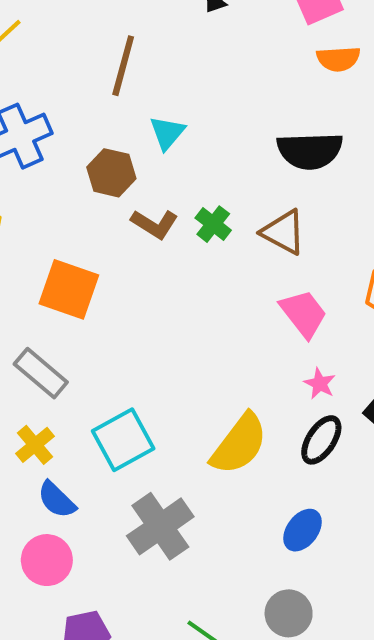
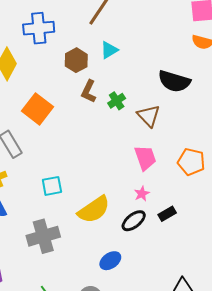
brown L-shape: (155, 224) -> (89, 91), turned 65
cyan square: (123, 440) -> (52, 186), moved, size x0.7

